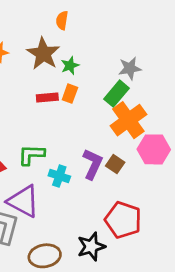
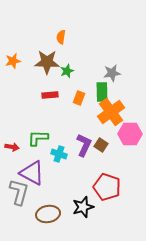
brown star: (43, 54) -> (47, 62), turned -30
orange rectangle: (70, 94) -> (79, 98), moved
green rectangle: (116, 94) -> (102, 92), turned -42

